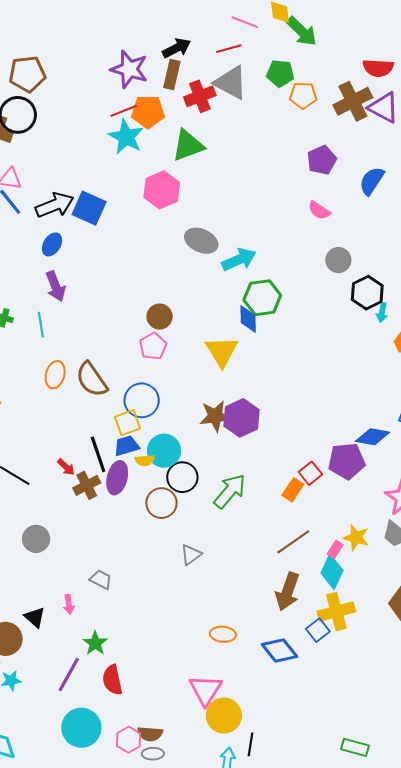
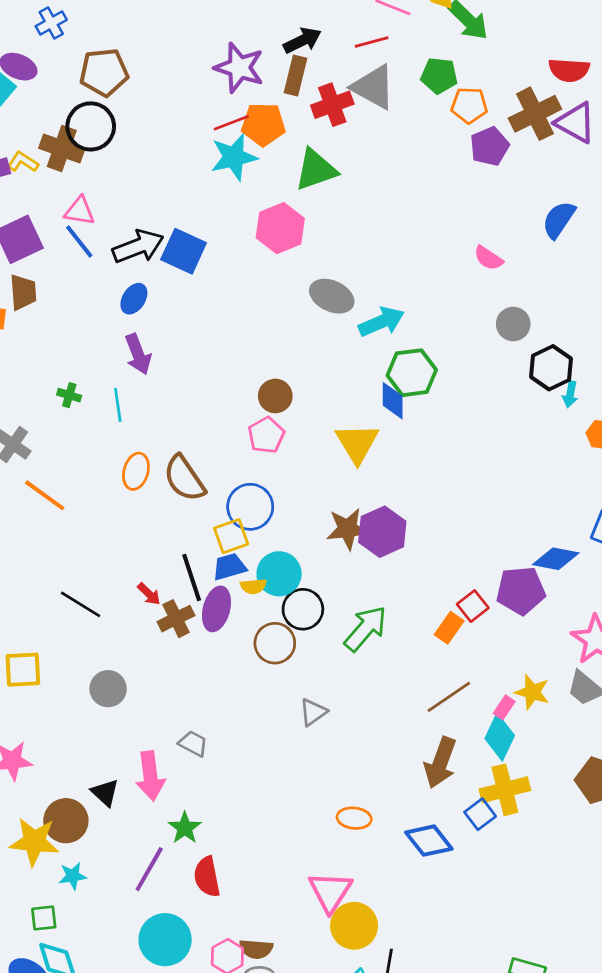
cyan star: (126, 137) -> (234, 157), turned 30
purple pentagon: (322, 160) -> (490, 146), moved
pink arrow: (69, 604) -> (150, 776), size x1.8

